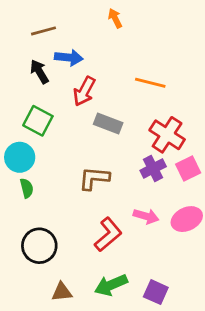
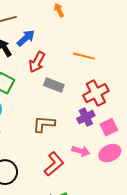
blue arrow: (69, 58) -> (26, 38), turned -48
red cross: (167, 135) -> (96, 93), turned 30
pink square: (188, 168) -> (109, 127), moved

